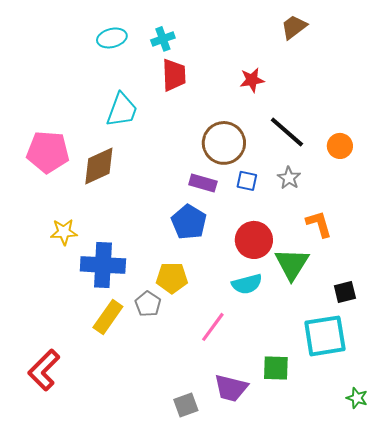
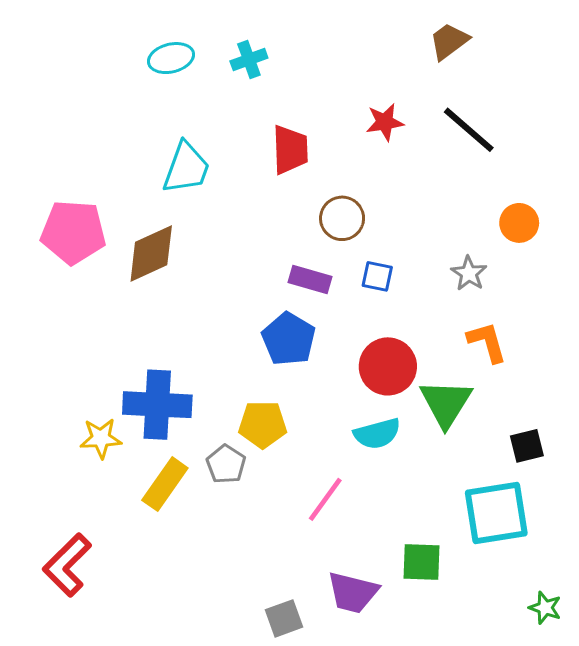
red trapezoid: (174, 75) -> (290, 150), moved
black line: (287, 132) -> (469, 130), moved
brown circle: (224, 143) -> (342, 218), size x0.7
gray star: (289, 178) -> (469, 273), moved
yellow star: (64, 232) -> (101, 438), moved

